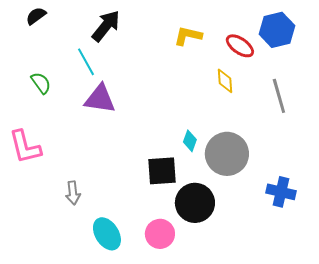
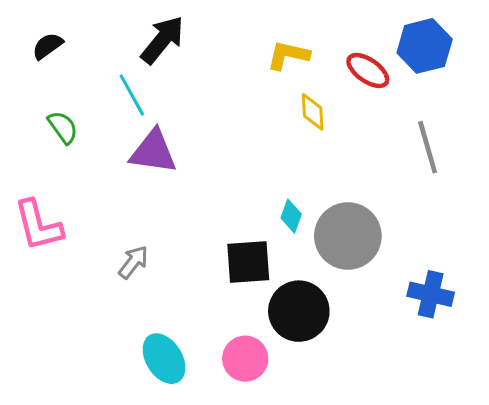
black semicircle: (36, 16) -> (48, 46), moved
yellow diamond: (225, 81) -> (313, 112), moved
gray arrow: (73, 193) -> (133, 262), moved, turned -135

